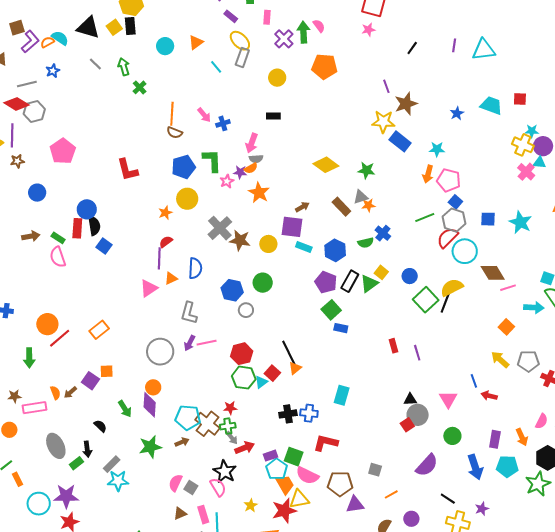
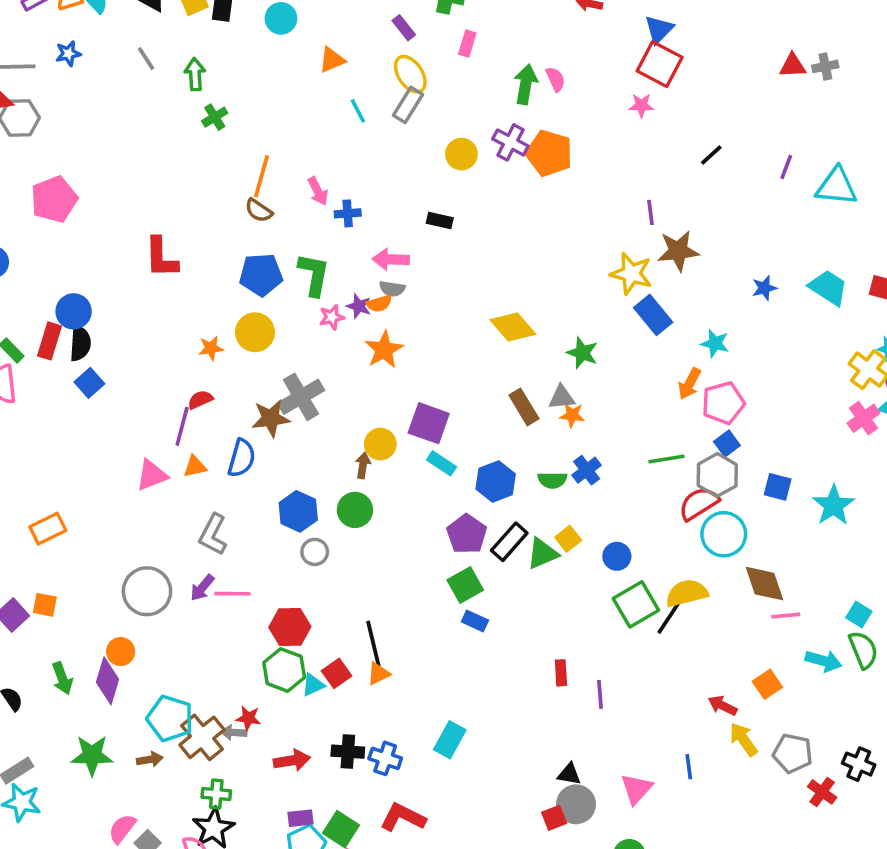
purple cross: (284, 39) -> (510, 142), moved, turned -30
cyan circle: (165, 46) -> (281, 18), moved
pink arrow: (252, 143) -> (391, 259), turned 60
pink pentagon: (449, 180) -> (723, 403), turned 30
brown arrow: (302, 207) -> (363, 465), moved, turned -64
brown star: (240, 240) -> (271, 418), moved, turned -30
red arrow: (489, 396) -> (723, 706), moved
green cross: (228, 426) -> (216, 794), moved
gray arrow: (232, 438) -> (234, 732), moved, turned 120
red arrow: (245, 448) -> (292, 760), moved

